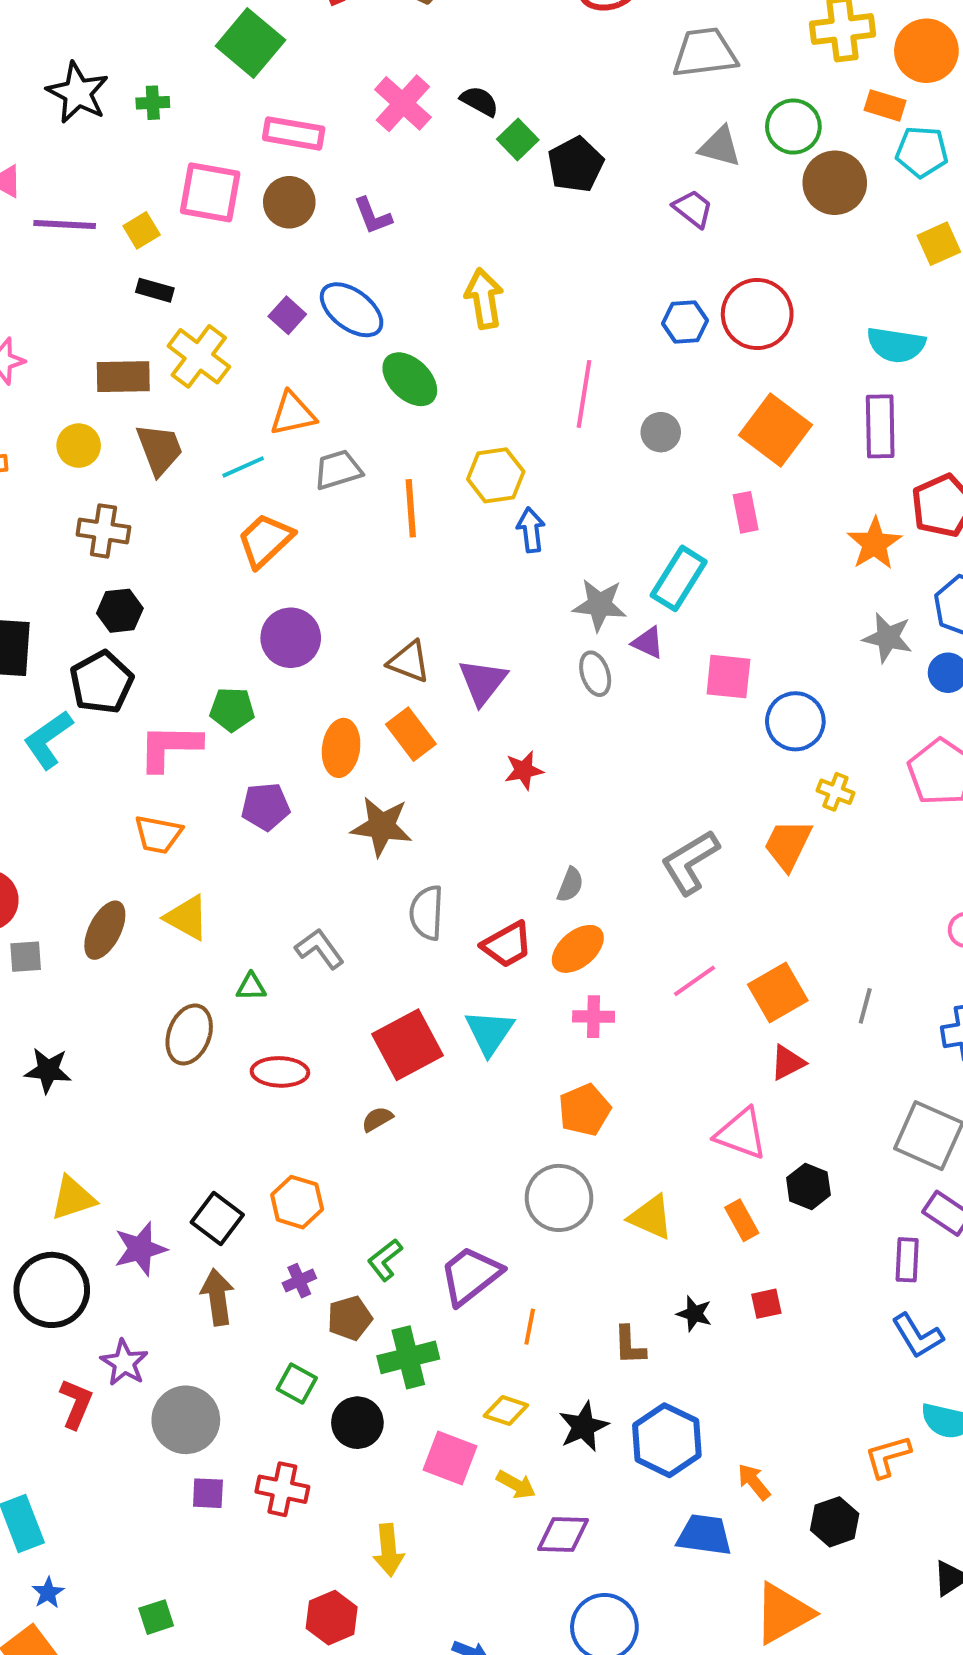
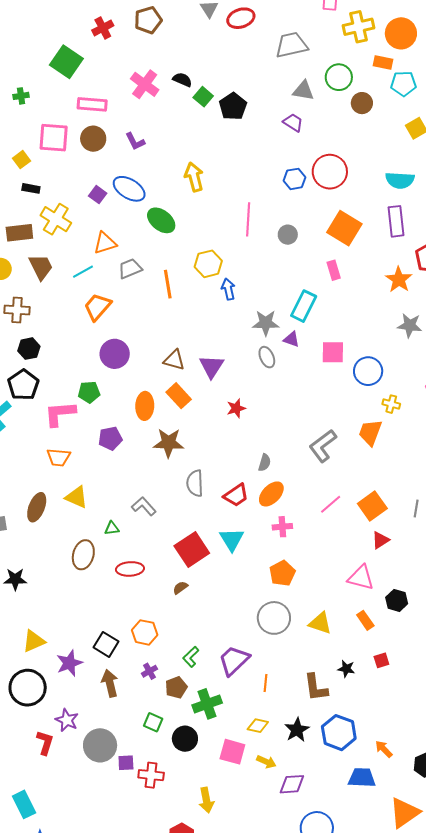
brown circle: (835, 183) -> (362, 103), size x0.7
brown L-shape: (629, 1345) -> (316, 688), size x1.4
purple square: (208, 1493) -> (126, 763), moved

